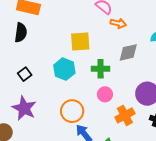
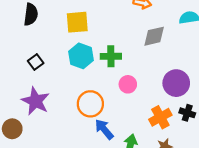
yellow square: (80, 42) -> (77, 22), moved
green cross: (101, 69) -> (111, 56), moved
orange cross: (125, 115) -> (160, 117), moved

